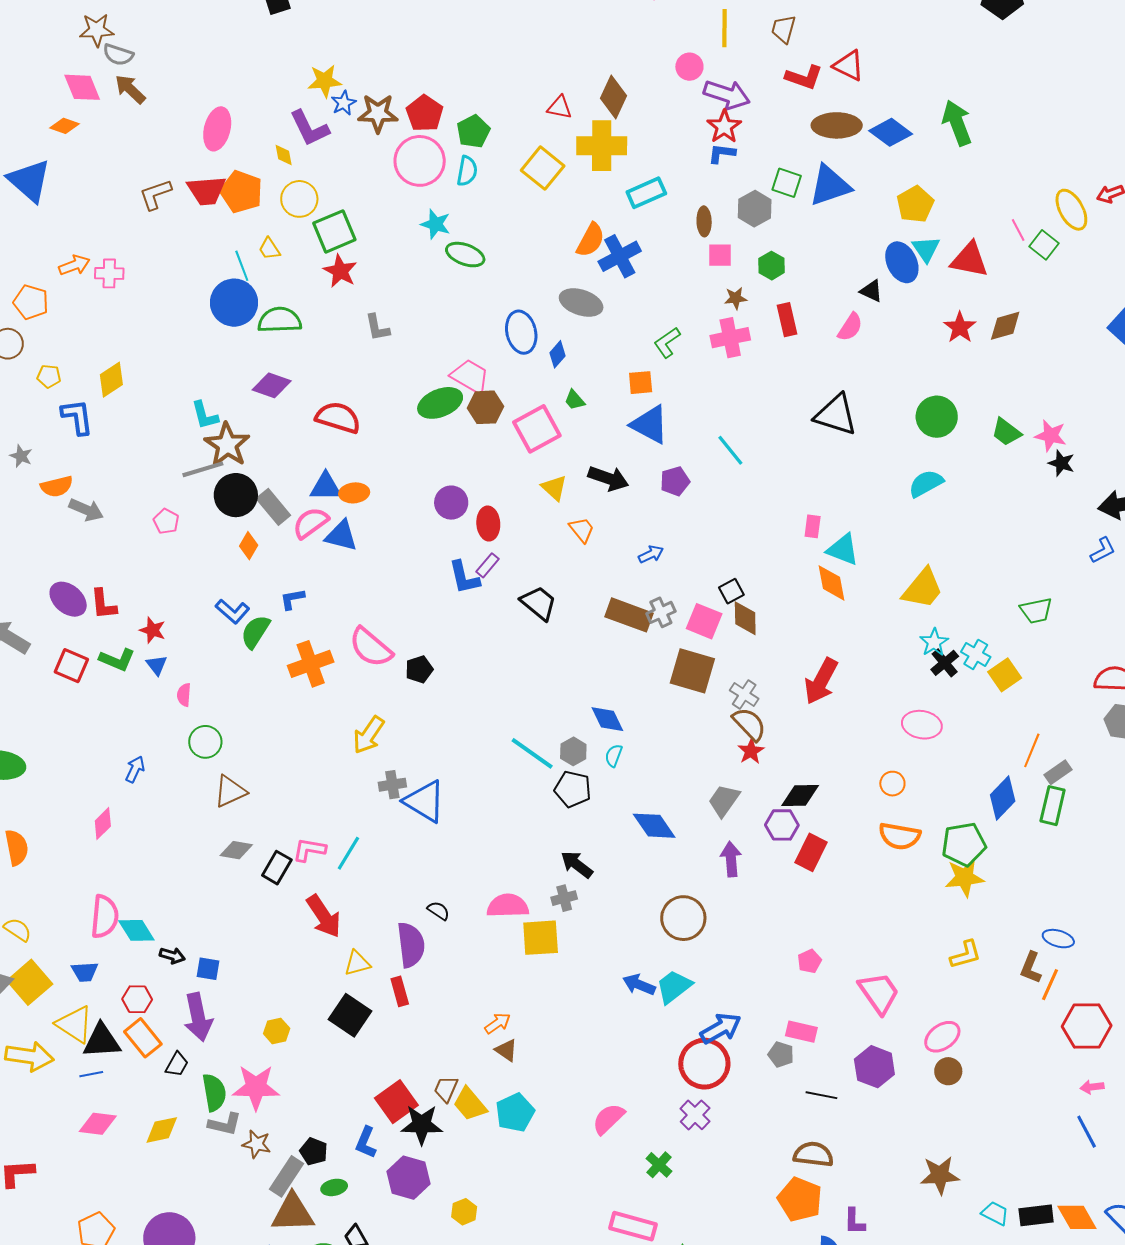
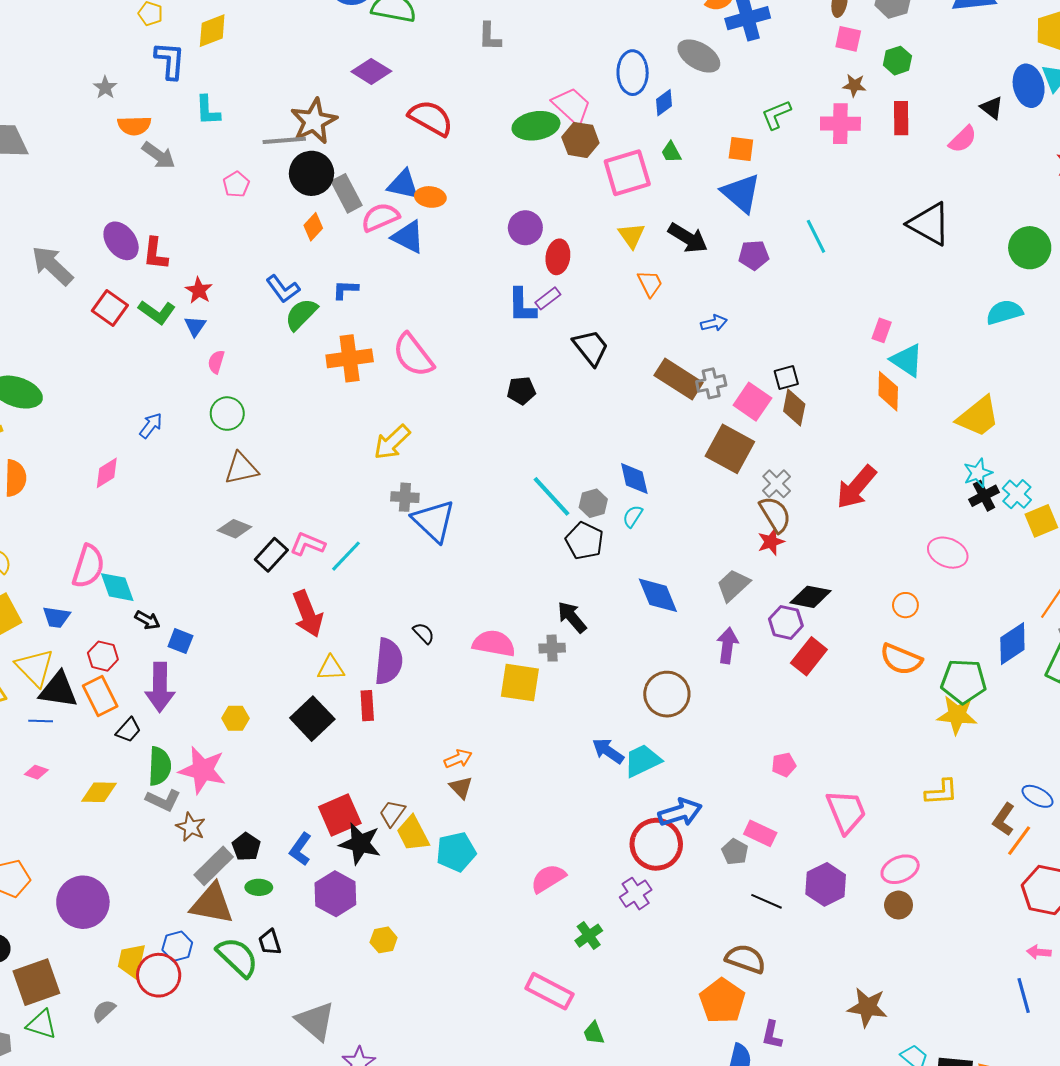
cyan L-shape: (205, 415) -> (208, 110), moved
black pentagon: (419, 669) -> (521, 391), moved
pink diamond: (98, 1124) -> (36, 772), size x0.6

